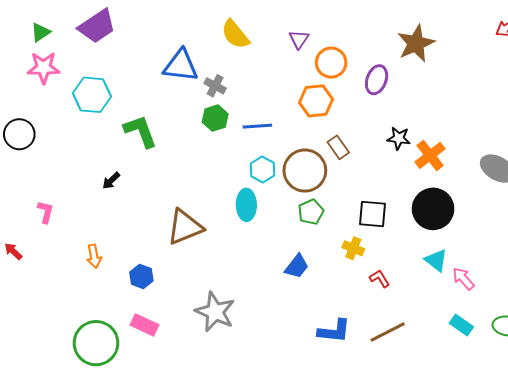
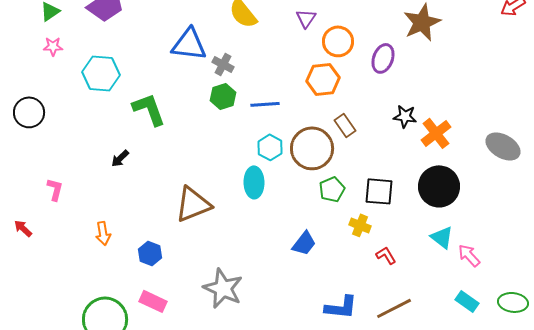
pink star: (44, 68) -> (53, 46), size x0.6
green pentagon: (311, 212) -> (332, 189), moved

